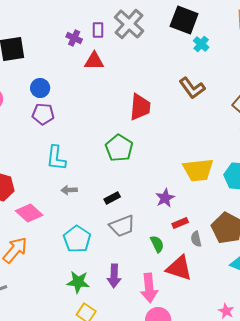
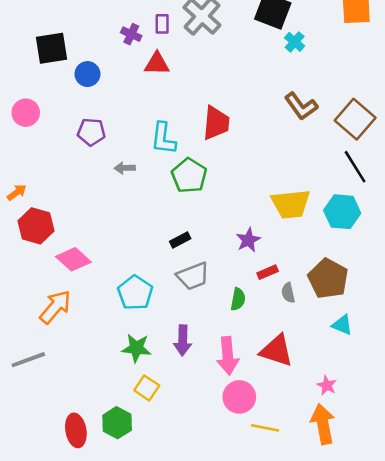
blue circle: (40, 88) -> (87, 74), moved
brown L-shape: (192, 88) -> (301, 106), moved
cyan L-shape: (56, 158) -> (163, 138), moved
gray arrow: (69, 190) -> (125, 168), moved
green semicircle: (157, 244) -> (238, 299), turned 36
red triangle: (179, 268) -> (277, 351), moved

